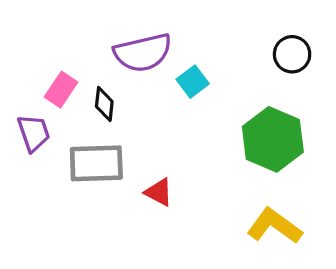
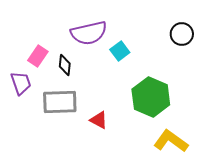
green hexagon: (273, 139) -> (151, 97), moved

